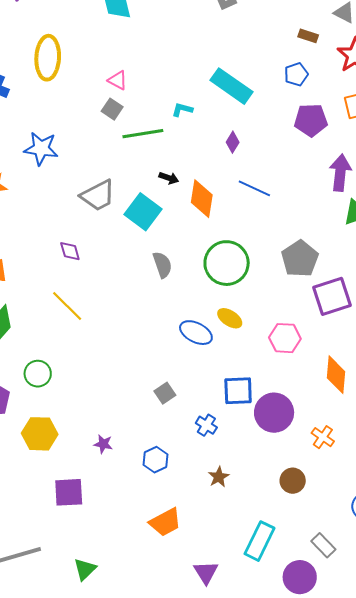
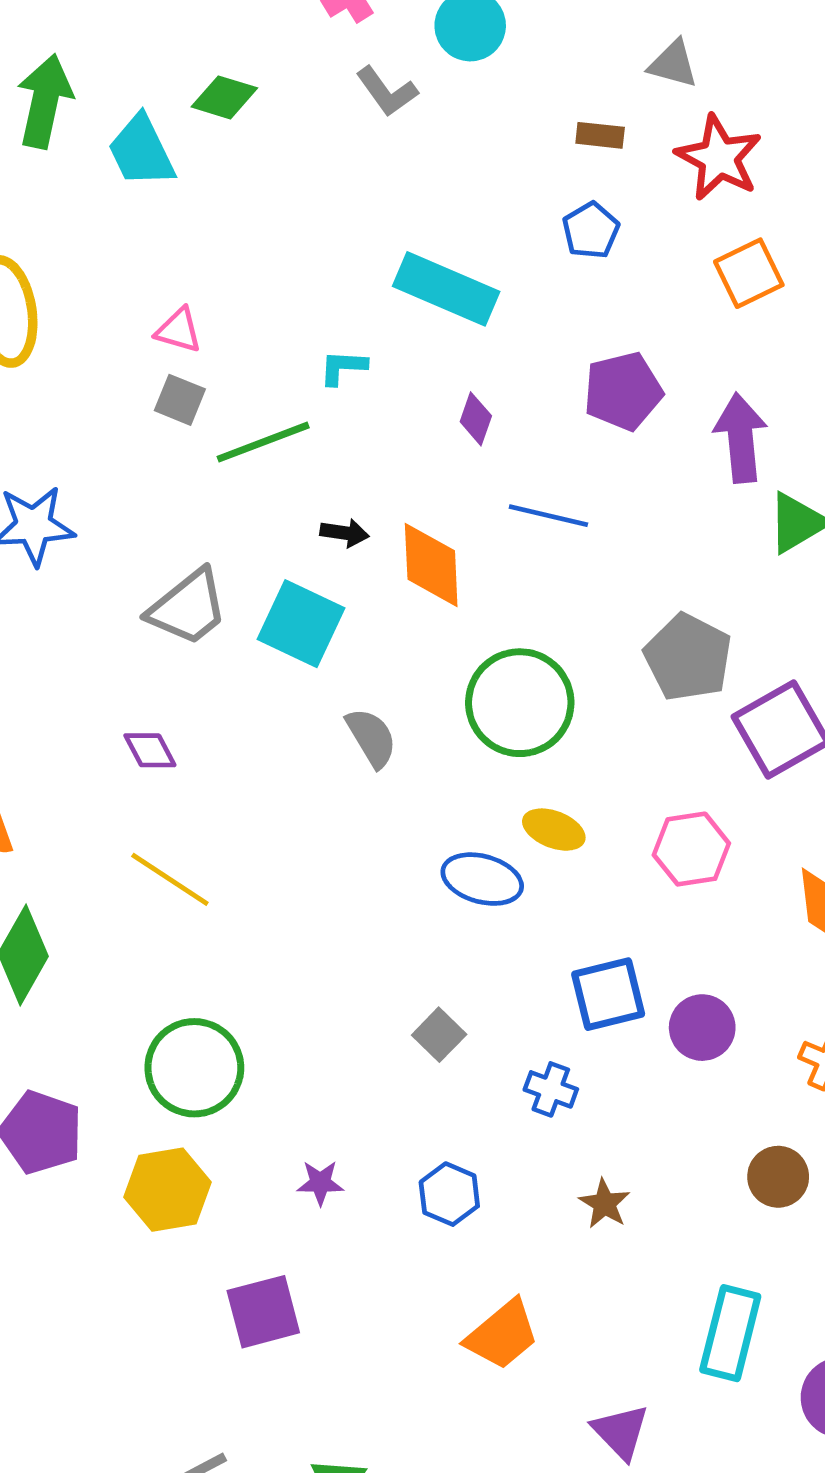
purple pentagon: (311, 120) -> (623, 391), moved
green circle: (38, 374) -> (194, 1068), moved, size x1.5
purple circle: (274, 413) -> (702, 1028), size x0.7

